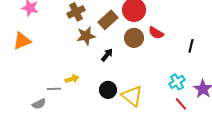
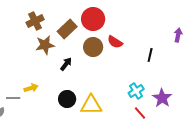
yellow triangle: (132, 96) -> (91, 105), turned -40

